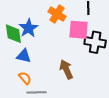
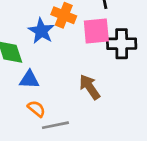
blue star: (29, 28) -> (41, 31), moved

